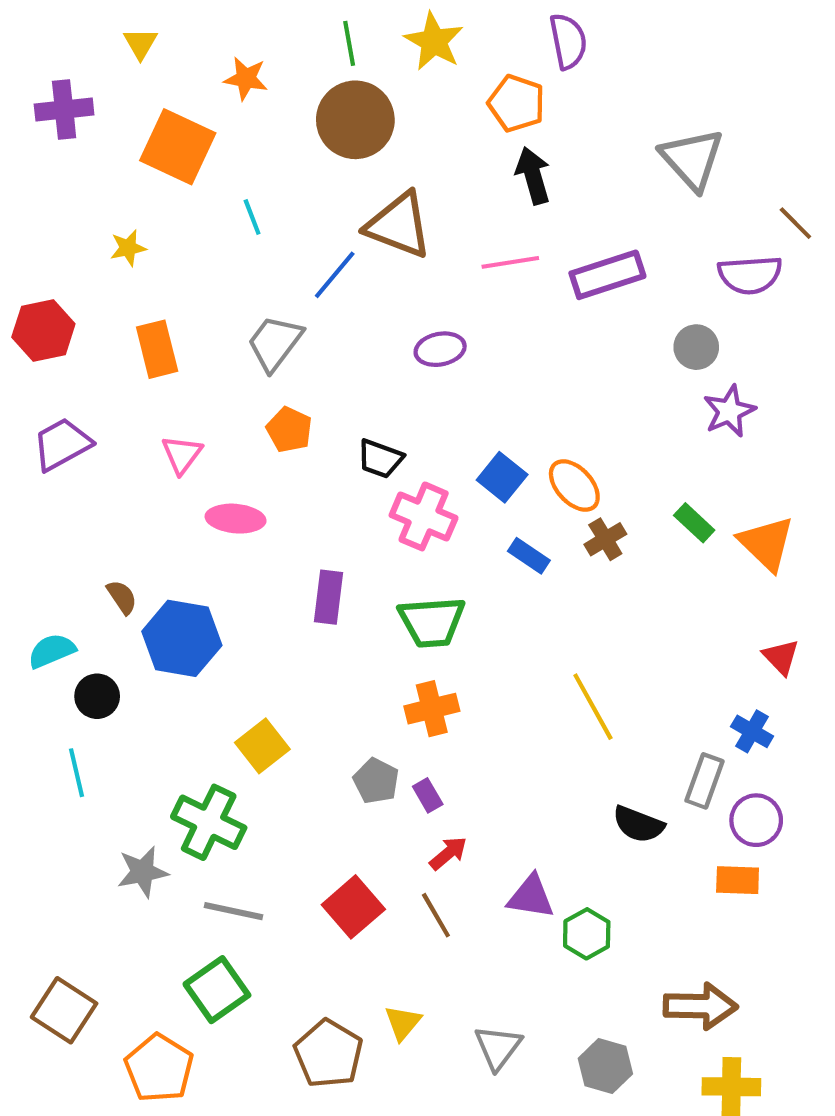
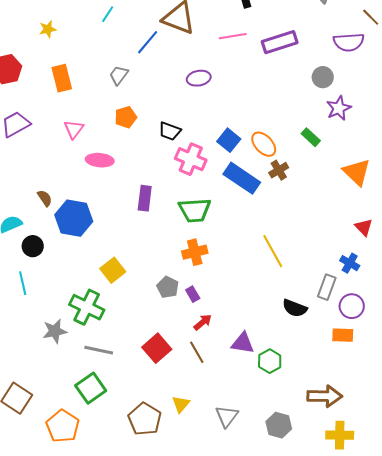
cyan line: (252, 217) -> (108, 14), turned 54
gray trapezoid: (275, 343) -> (119, 75), size x0.7
orange pentagon: (289, 430) -> (126, 117), turned 30
green rectangle: (694, 523) -> (311, 137), moved
blue rectangle: (529, 556) -> (242, 178), size x1.8

